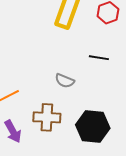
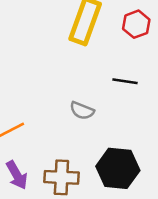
brown cross: (47, 117) -> (61, 177), moved

